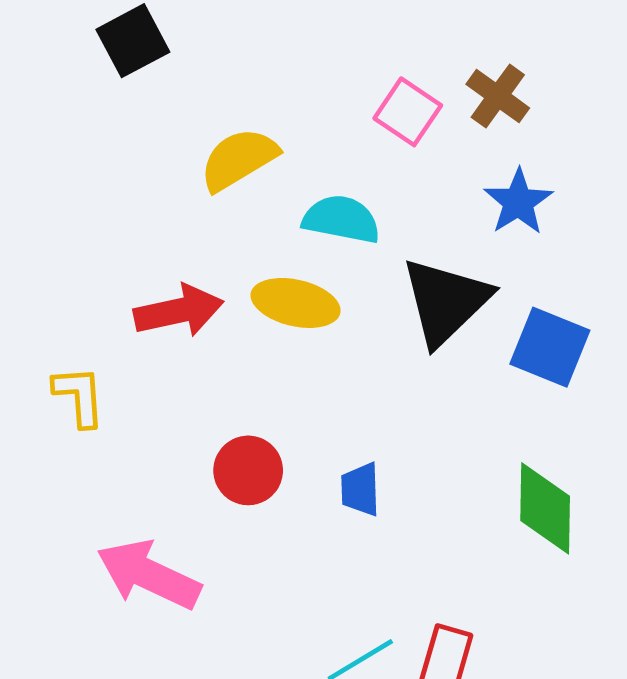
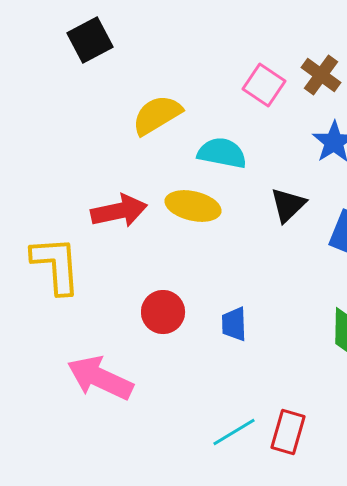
black triangle: (446, 301) -> (288, 205), size x0.6
yellow L-shape: (79, 396) -> (56, 265), size x1.5

